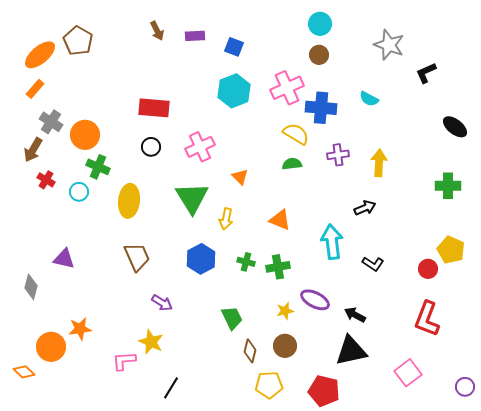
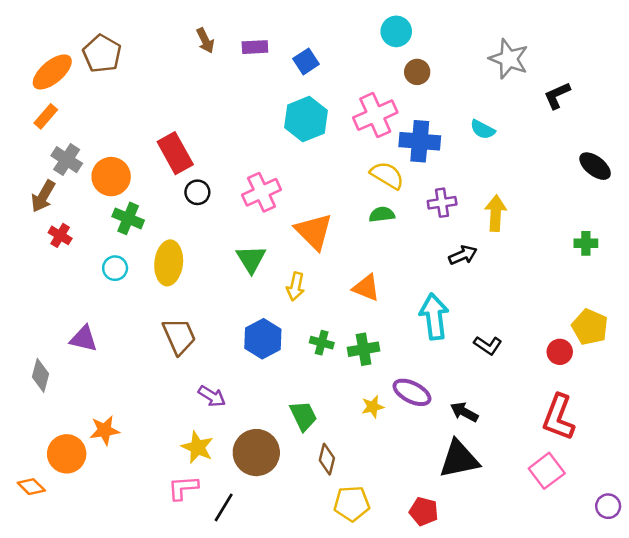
cyan circle: (320, 24) -> (396, 31), moved
blue square: (234, 47) -> (306, 61), turned 36
red rectangle: (154, 108) -> (175, 153), moved, turned 56
orange triangle: (240, 177) -> (314, 232), size x1.8
green cross: (448, 186) -> (586, 243), size x0.7
cyan circle: (79, 192) -> (115, 268), moved
green triangle: (192, 198) -> (251, 259), size x0.7
black arrow: (365, 208) -> (463, 255), moved
brown circle: (285, 346) -> (256, 453), moved, size x1.5
pink L-shape: (124, 361) -> (183, 488), moved
pink square: (408, 373) -> (547, 471), moved
red pentagon: (324, 391) -> (424, 511), size x0.7

